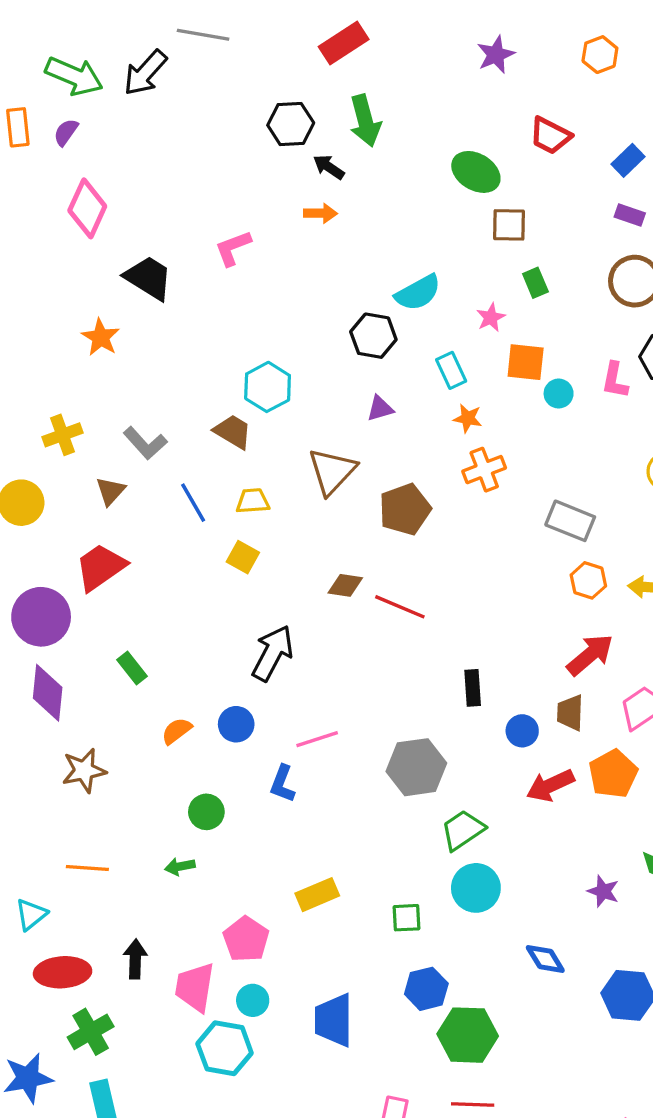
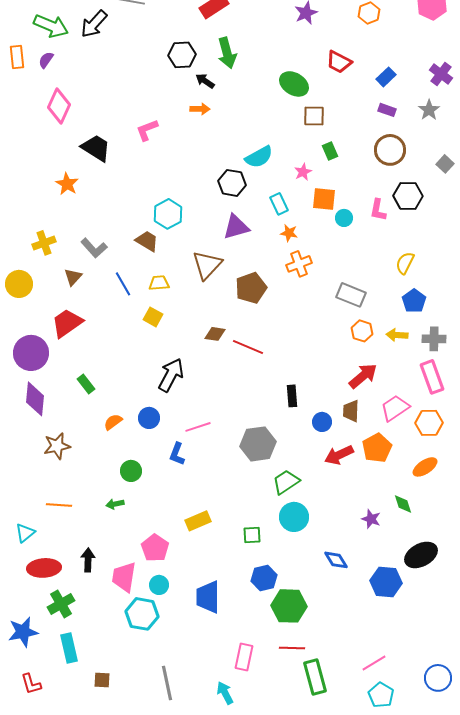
purple triangle: (380, 408) -> (236, 227), size x1.6

